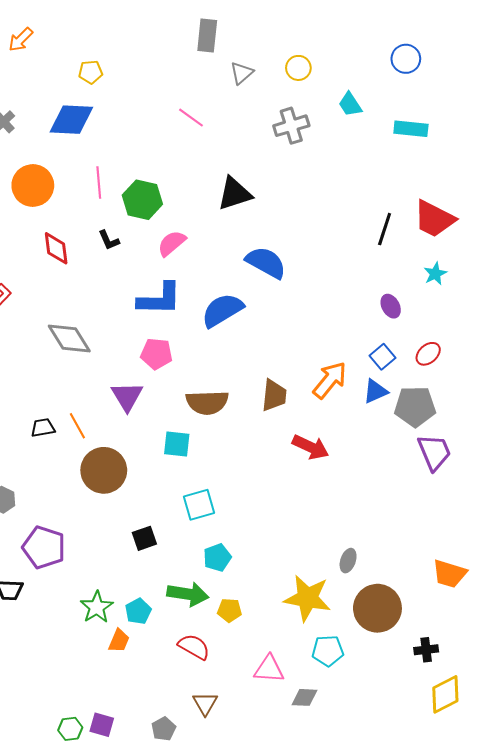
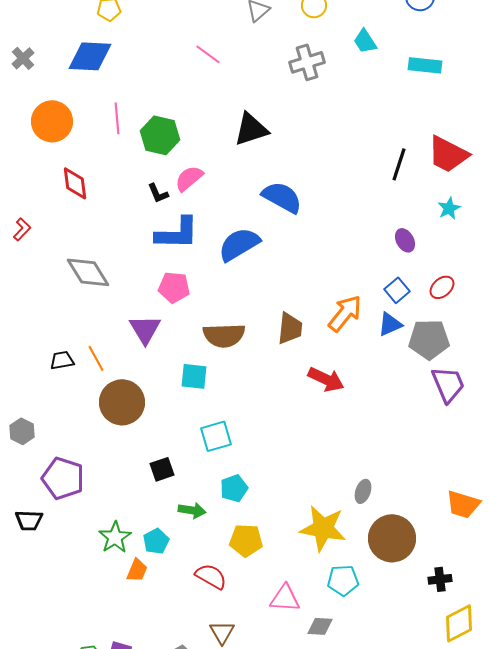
black L-shape: (109, 240) -> (158, 193), moved
green arrow: (188, 594) -> (192, 510), moved, size x0.7
yellow pentagon: (229, 610) -> (246, 540), size x1.4

